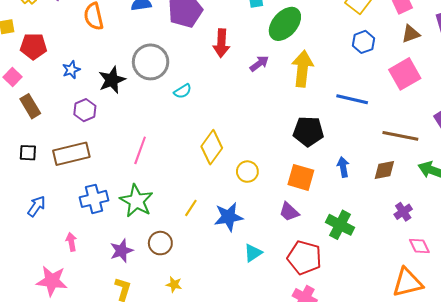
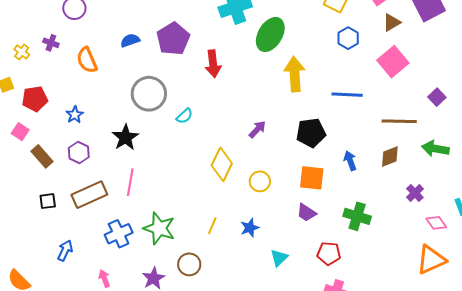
purple arrow: (259, 64) -> (257, 129), moved
black star: (112, 80) -> (125, 137), moved
purple hexagon: (85, 110) -> (79, 153), moved
pink line: (140, 150) -> (130, 182), moved
blue star: (229, 217) -> (250, 228), size x0.7
red pentagon: (304, 258) -> (329, 253), size x0.7

